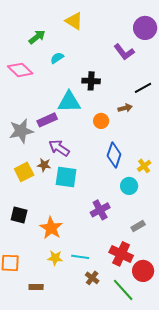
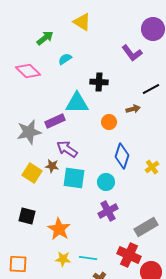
yellow square: (24, 172) -> (32, 173), turned -30
cyan circle: (129, 186) -> (106, 182), moved
gray rectangle: (138, 226) -> (146, 227), size x1.6

